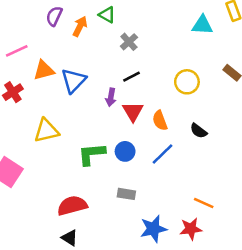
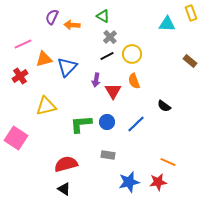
green triangle: (107, 15) -> (103, 16), moved
orange arrow: (80, 26) -> (72, 25), turned -112
black line: (131, 77) -> (107, 56), moved
yellow circle: (187, 82) -> (132, 54), moved
orange semicircle: (160, 120) -> (134, 81), moved

